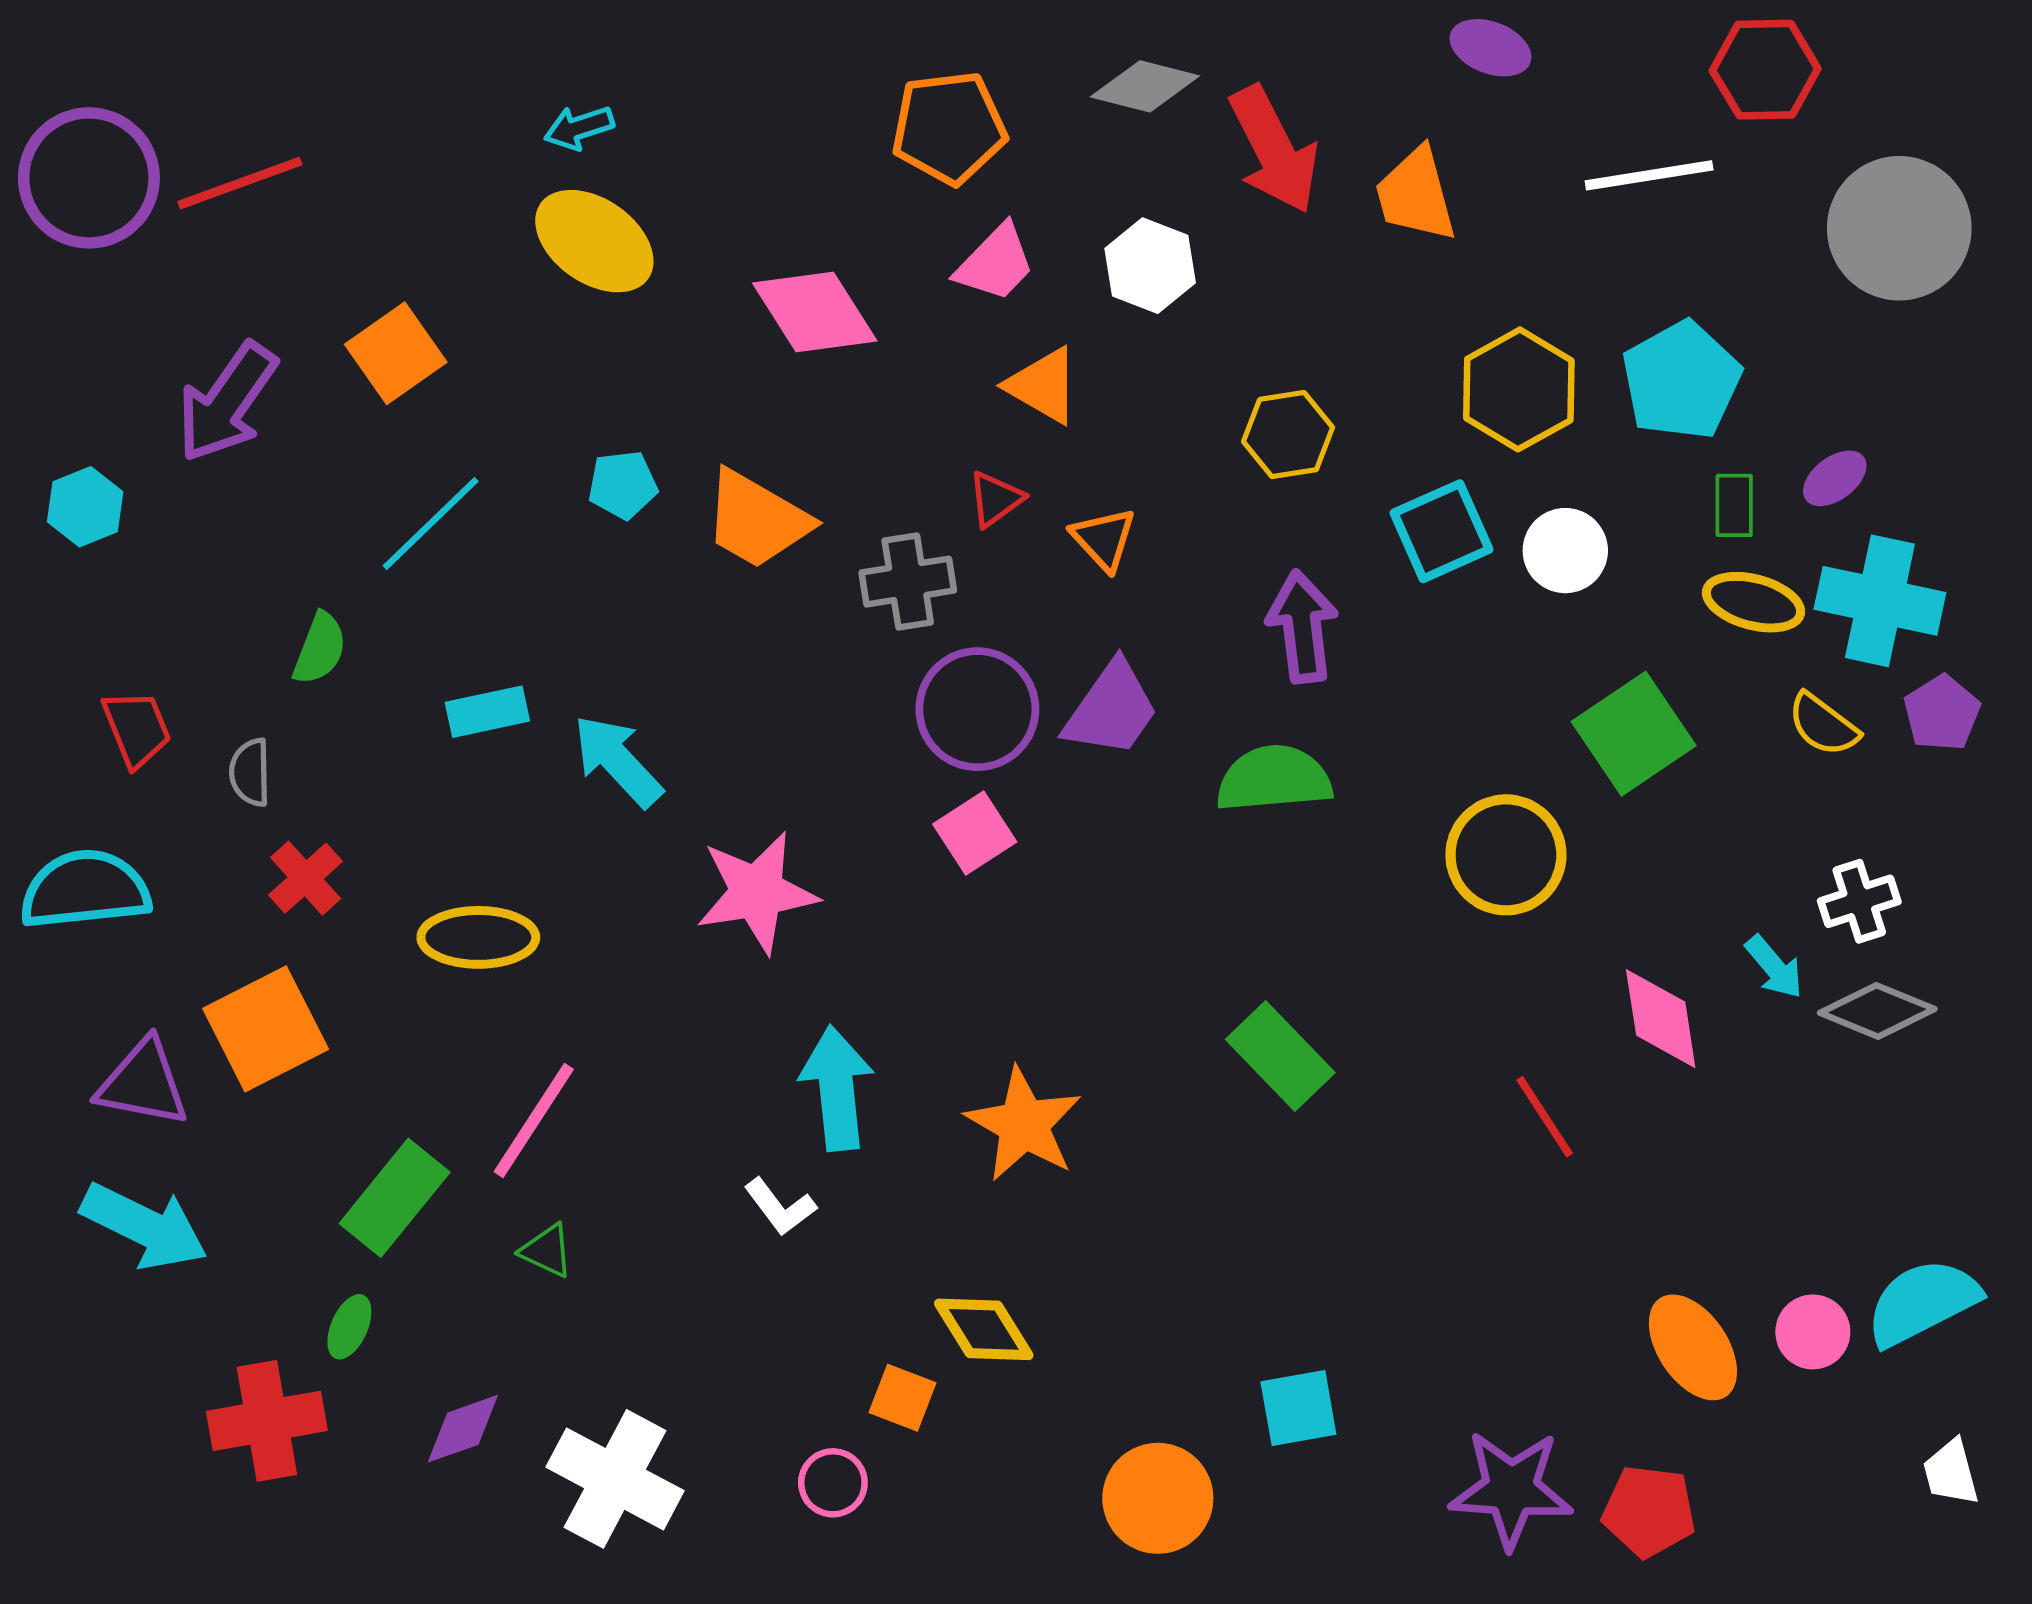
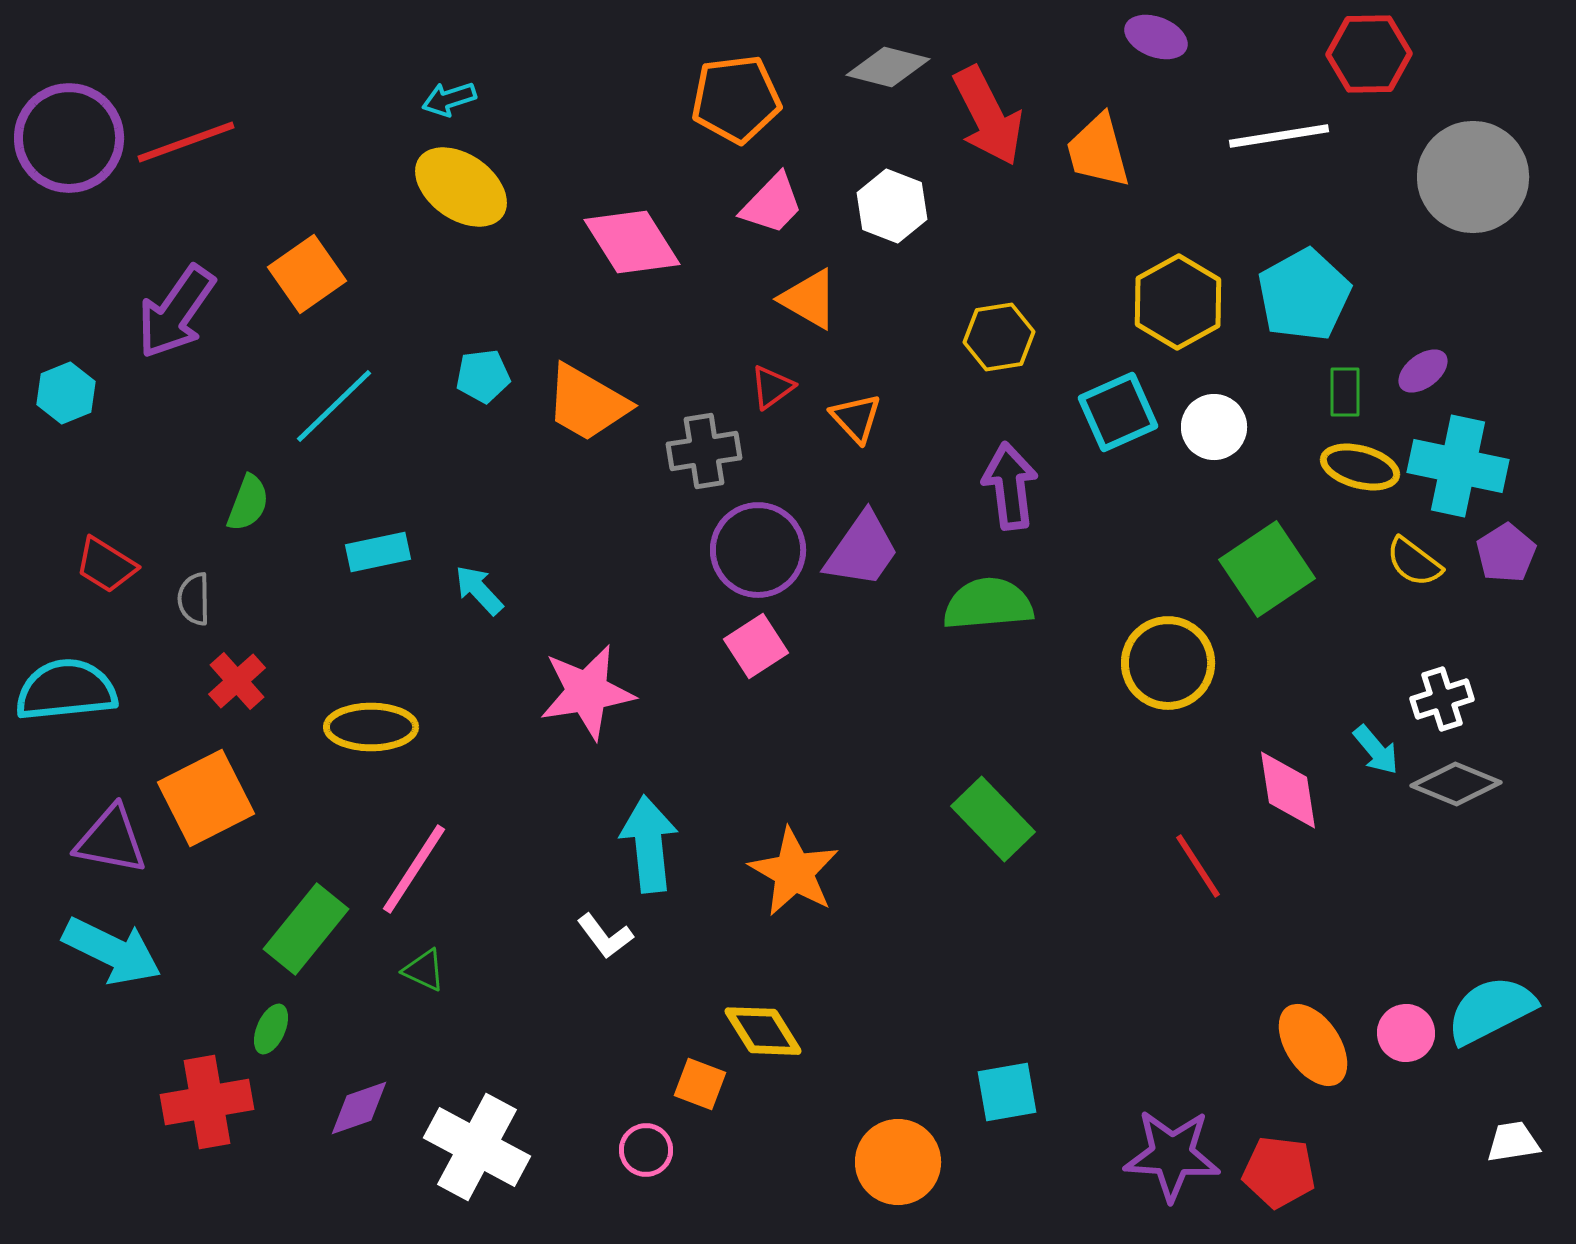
red trapezoid: (137, 729) -> (106, 565), turned 144
cyan arrow: (618, 761) -> (479, 590), size x0.7
white trapezoid: (1951, 1472) -> (1513, 1142), turned 96

